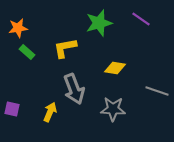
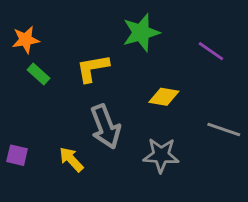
purple line: (141, 19) -> (211, 51), moved
yellow arrow: (50, 112) -> (71, 159), turned -66

